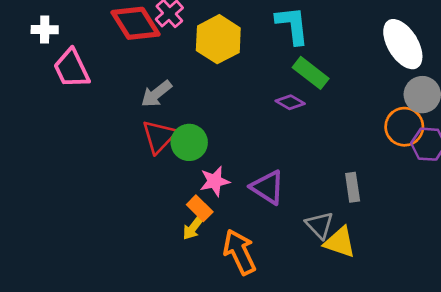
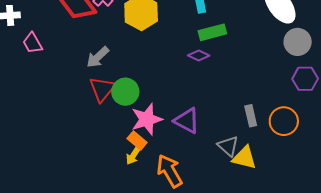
pink trapezoid: (71, 69) -> (33, 43), size x0.7
green rectangle: (311, 73) -> (212, 32), turned -48
orange circle: (404, 127) -> (284, 121), moved
pink star: (215, 181) -> (147, 119), size x1.4

